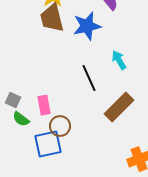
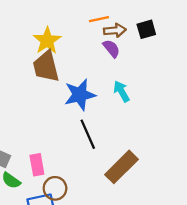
blue star: (87, 26) -> (80, 95), moved
cyan arrow: (119, 60) -> (122, 91), moved

